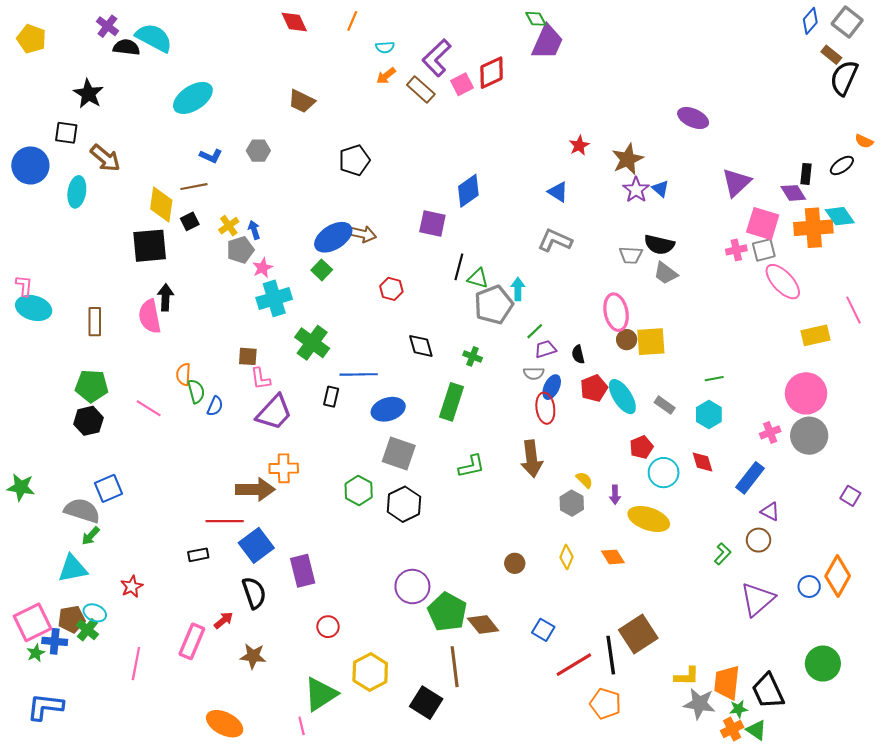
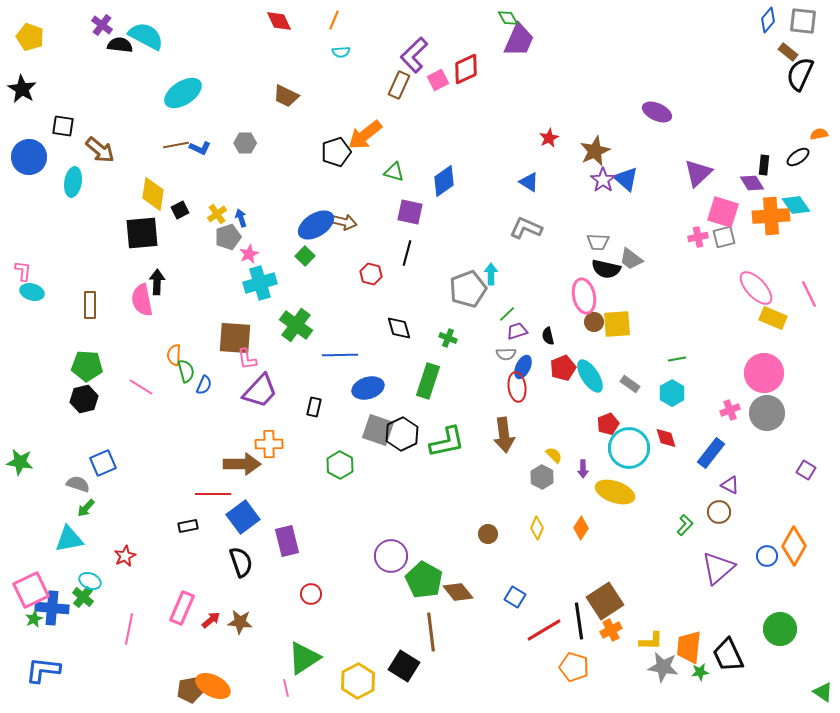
gray square: (847, 22) -> (803, 21), turned -32
cyan semicircle: (385, 47) -> (341, 52), moved
orange arrow: (386, 76) -> (365, 135), moved, size x1.8
brown rectangle: (421, 90) -> (399, 85), turned 72
black star: (88, 94) -> (22, 89), moved
orange semicircle: (864, 141) -> (819, 134), turned 144
brown line: (194, 187) -> (176, 145), moved
blue triangle: (660, 189) -> (626, 179), size x1.5
black semicircle: (659, 245) -> (606, 269), moved
black line: (459, 267) -> (407, 253), moved
green triangle: (478, 278) -> (394, 172), moved
pink ellipse: (783, 282) -> (756, 288), moved
cyan ellipse: (34, 308) -> (32, 292), size x0.7
yellow rectangle: (815, 335) -> (773, 318), turned 36
brown square: (248, 356) -> (235, 338), size x1.8
black rectangle: (331, 397) -> (314, 407), moved
green L-shape: (471, 466) -> (447, 442), size x1.4
cyan circle: (664, 473) -> (629, 448), size x1.4
black hexagon: (404, 504) -> (402, 434), moved
gray semicircle: (82, 511) -> (78, 484), size x0.7
orange diamond: (613, 557) -> (581, 528), turned 65
brown pentagon: (72, 619) -> (190, 690), moved
red arrow: (224, 620) -> (211, 620), moved
blue cross: (55, 641) -> (52, 608), size x1.4
yellow hexagon: (370, 672) -> (358, 681), moved
orange cross: (732, 729) -> (611, 630), moved
green triangle: (756, 730) -> (823, 692), moved

